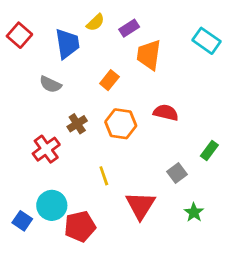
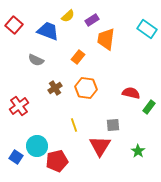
blue trapezoid: (67, 44) -> (48, 31), turned -60
red semicircle: (166, 113) -> (131, 93), moved
red cross: (46, 149) -> (19, 106), moved
gray square: (177, 173) -> (113, 125), moved, turned 32

